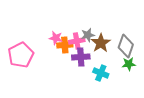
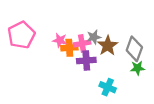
pink pentagon: (21, 55) -> (21, 35), moved
cyan cross: (101, 73) -> (108, 87), moved

